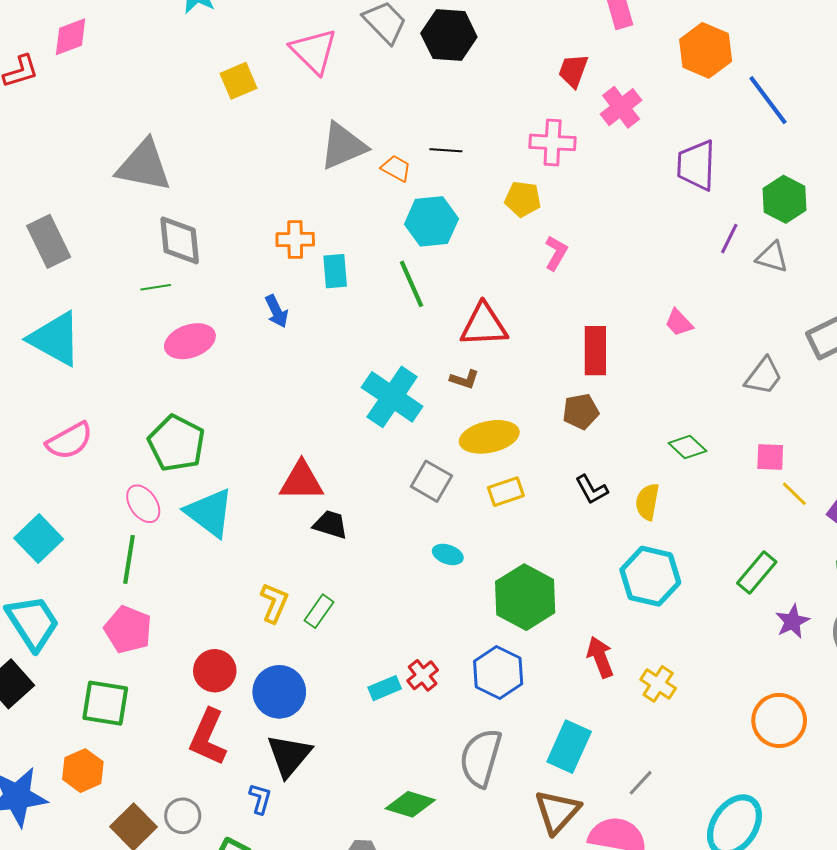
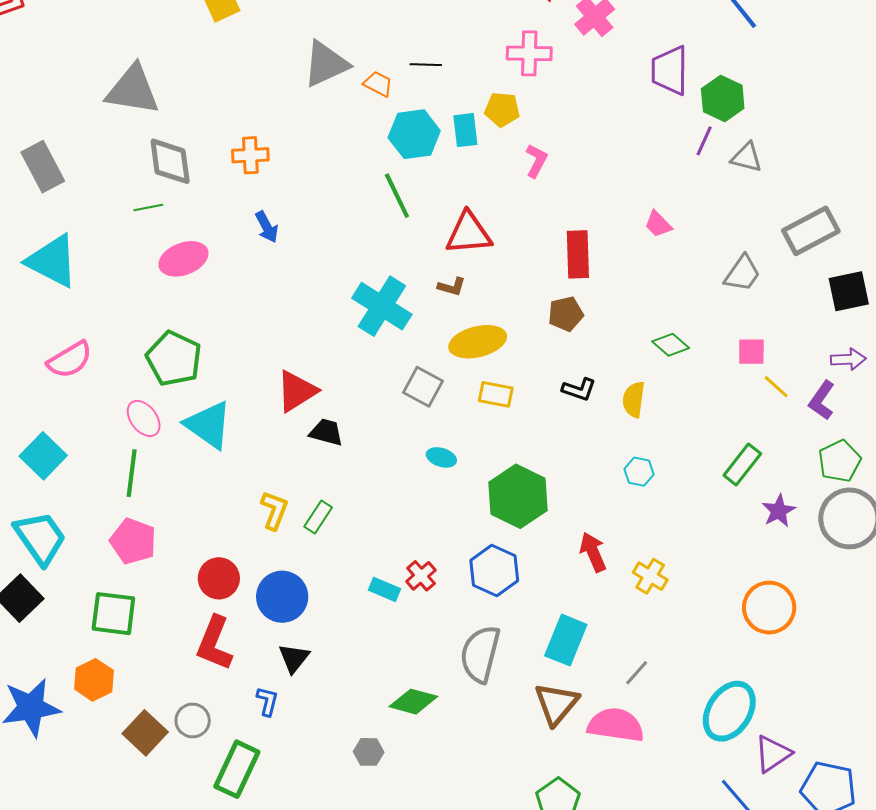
green hexagon: (785, 199) -> (723, 99), moved
orange cross: (295, 239) -> (250, 155), moved
cyan rectangle: (335, 271) -> (465, 130), moved
red triangle: (302, 481) -> (297, 391), turned -30
black L-shape: (592, 490) -> (579, 389), turned -40
yellow rectangle: (506, 492) -> (496, 394), turned 32
cyan hexagon: (650, 576) -> (639, 472), size x0.5
cyan rectangle: (385, 688) -> (385, 589), turned 48
black triangle: (289, 755) -> (294, 658), size x0.7

